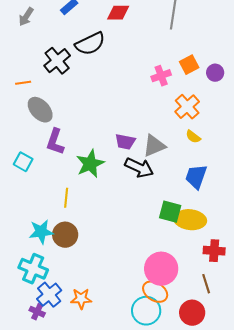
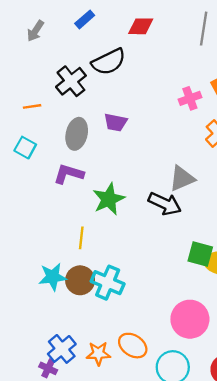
gray ellipse: (40, 110) -> (77, 134), moved, turned 56
purple L-shape: (55, 142) -> (69, 174), turned 88
purple trapezoid: (125, 142) -> (116, 122), moved
cyan square: (23, 162) -> (25, 148), moved
cyan cross: (33, 269) -> (108, 283), moved
orange ellipse: (155, 292) -> (133, 346), moved

